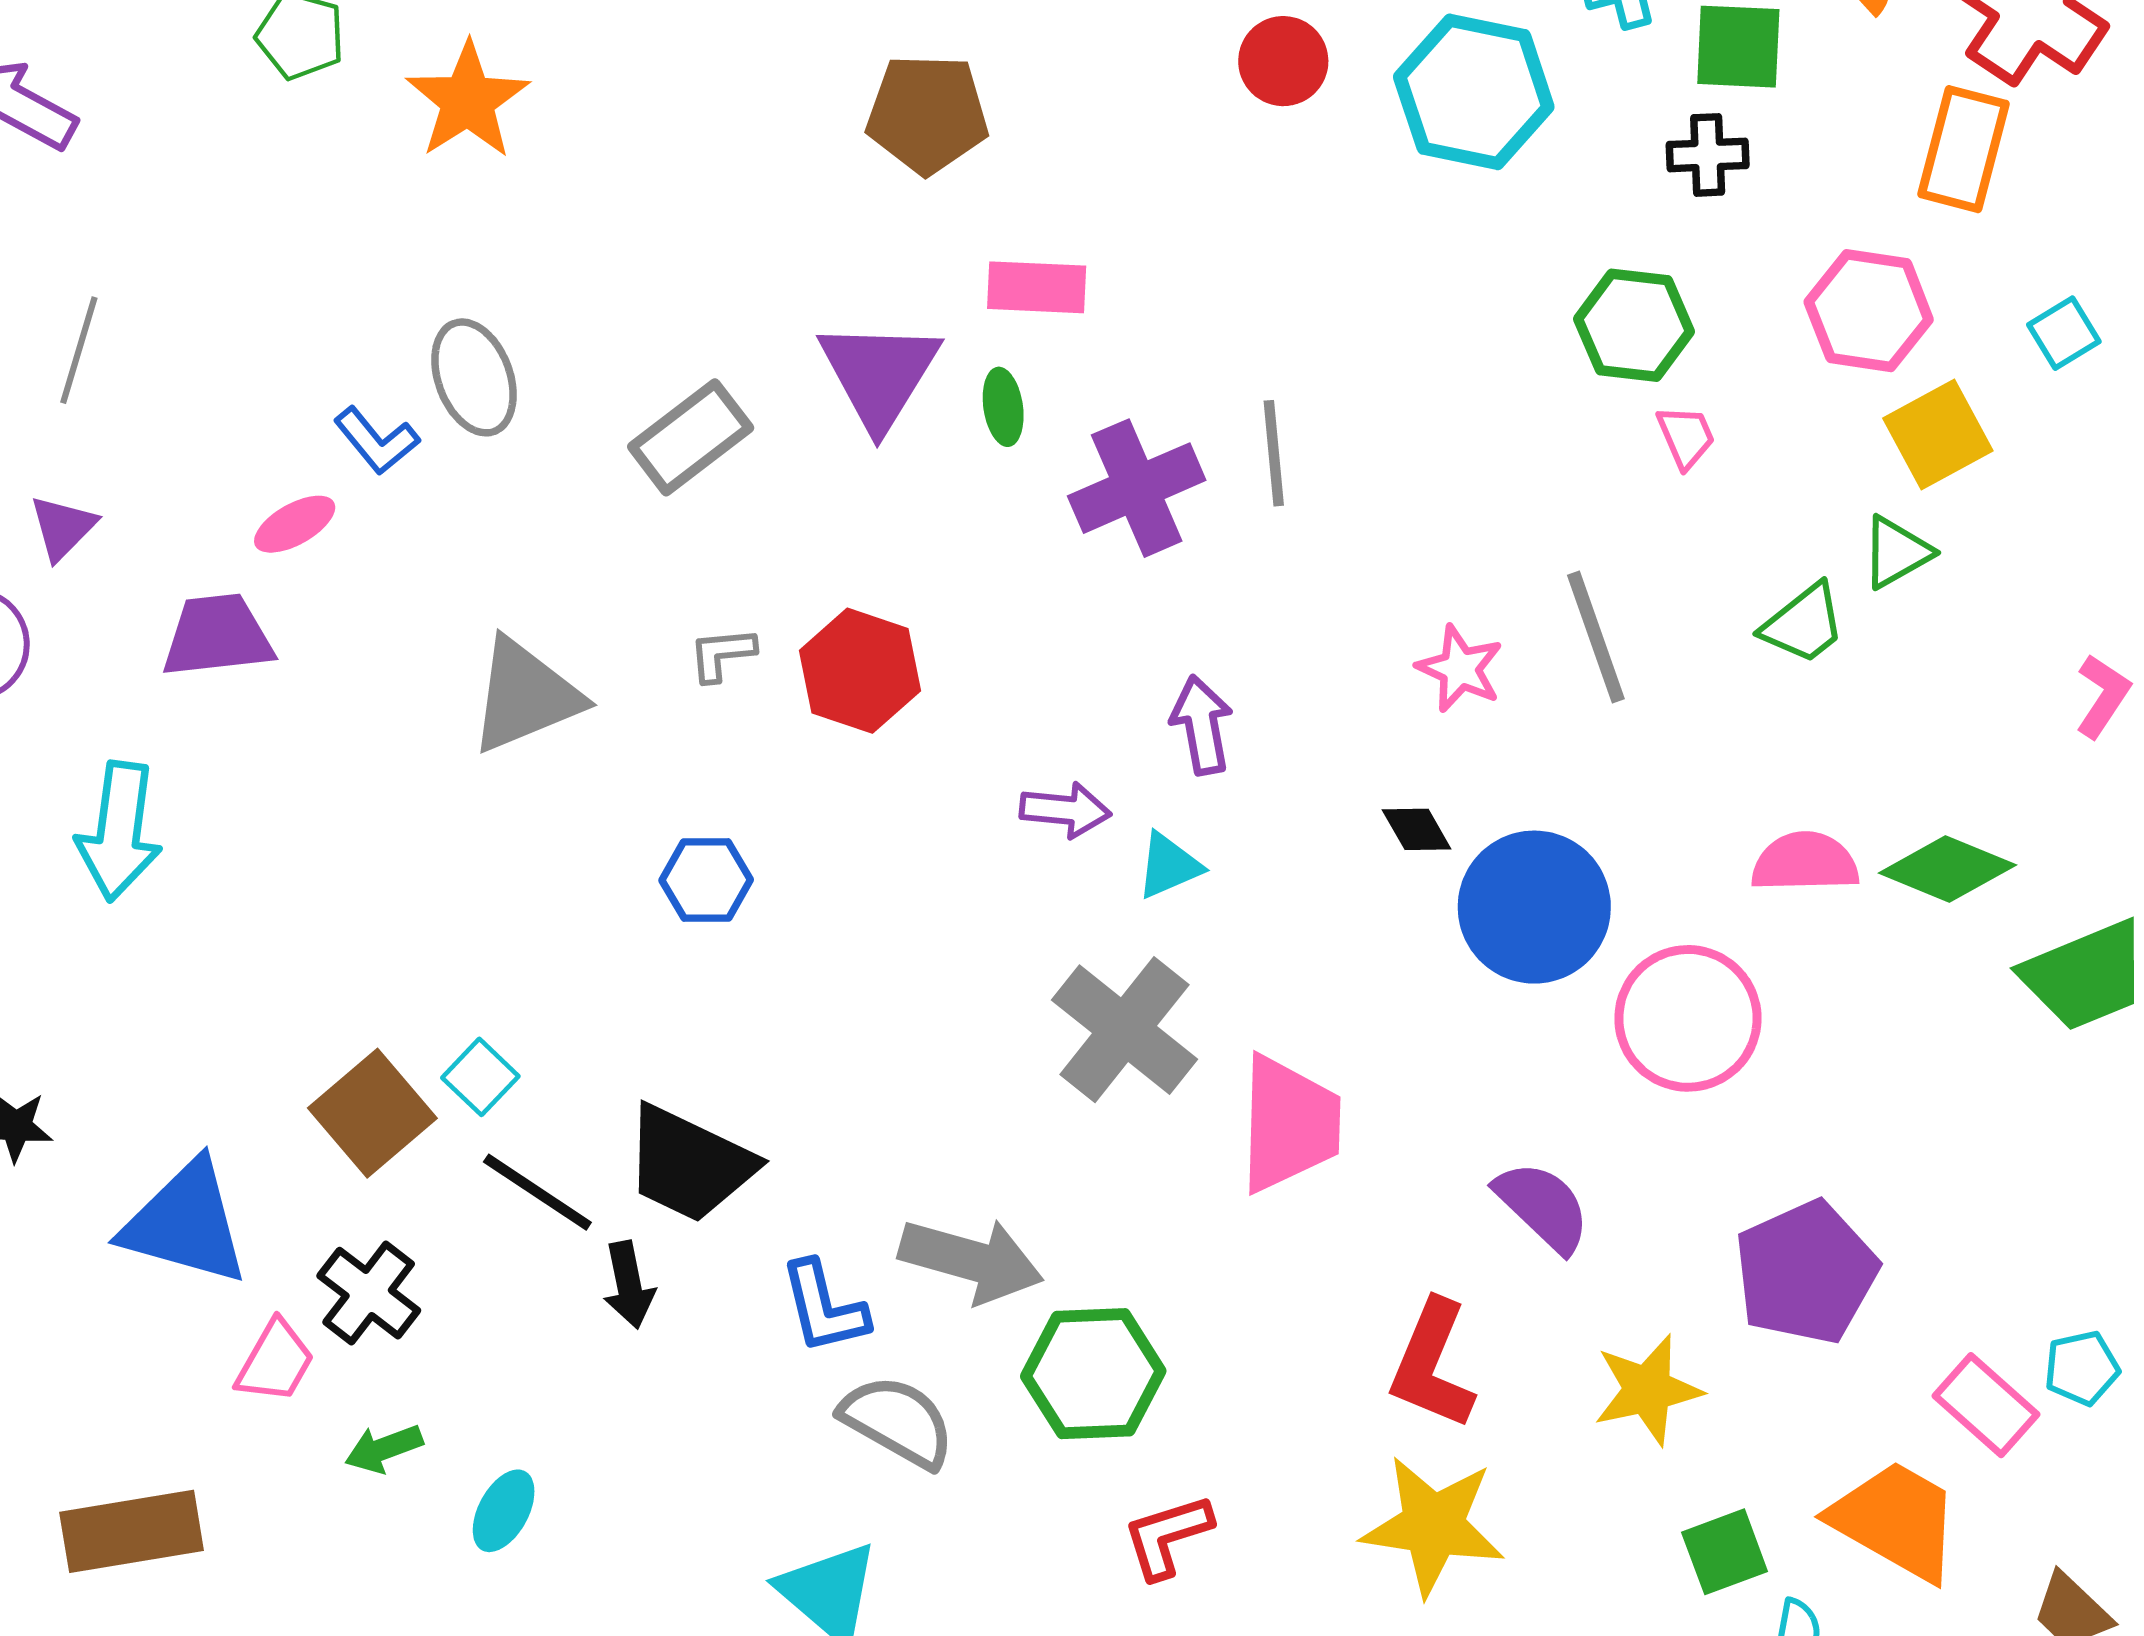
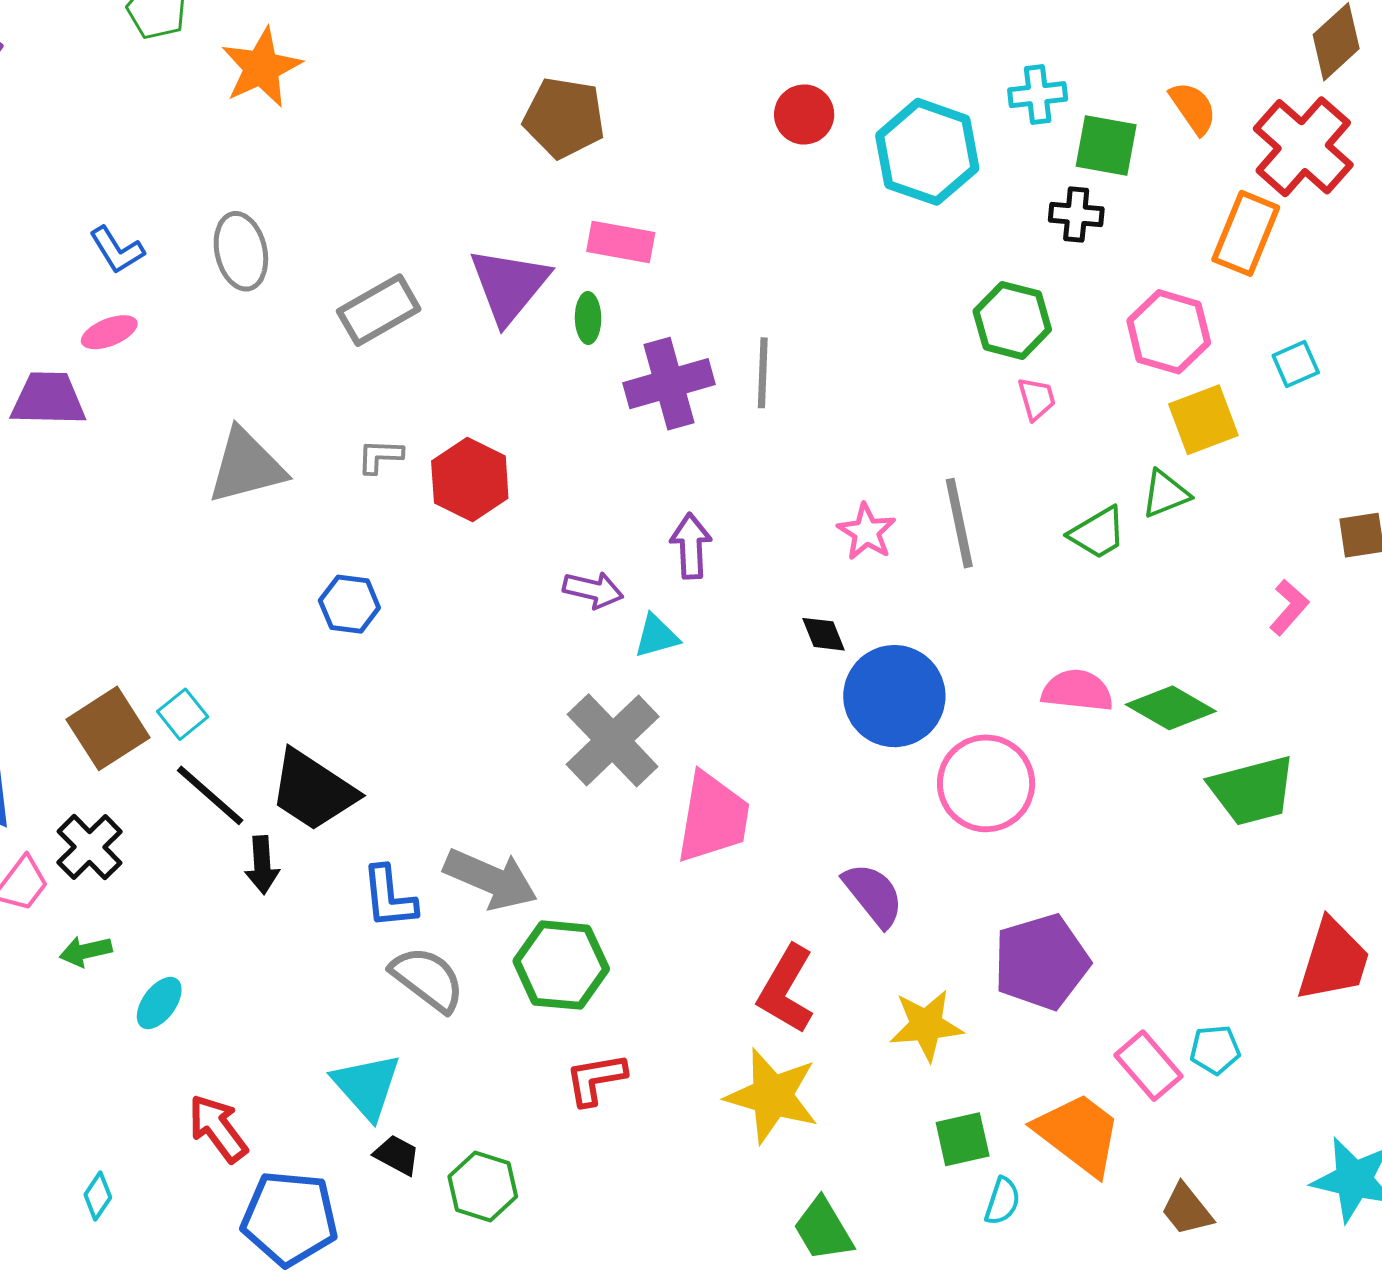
blue L-shape: (377, 441) -> (117, 250), moved

